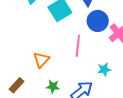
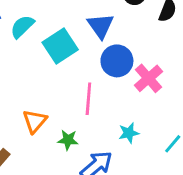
green star: (53, 86) -> (68, 140), moved

